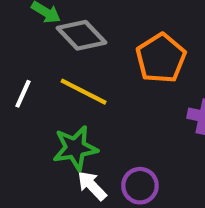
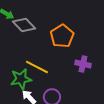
yellow line: (84, 92) -> (37, 67), moved

